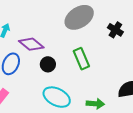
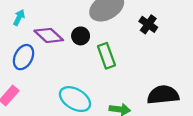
black circle: (48, 64) -> (81, 36), moved

